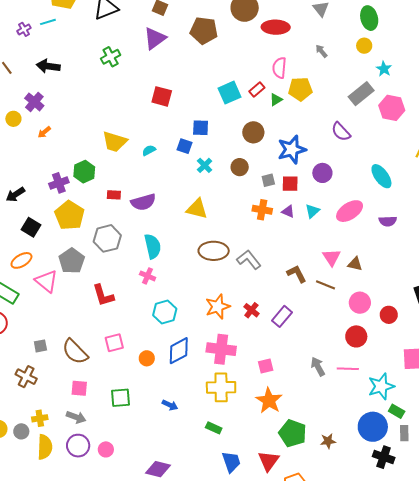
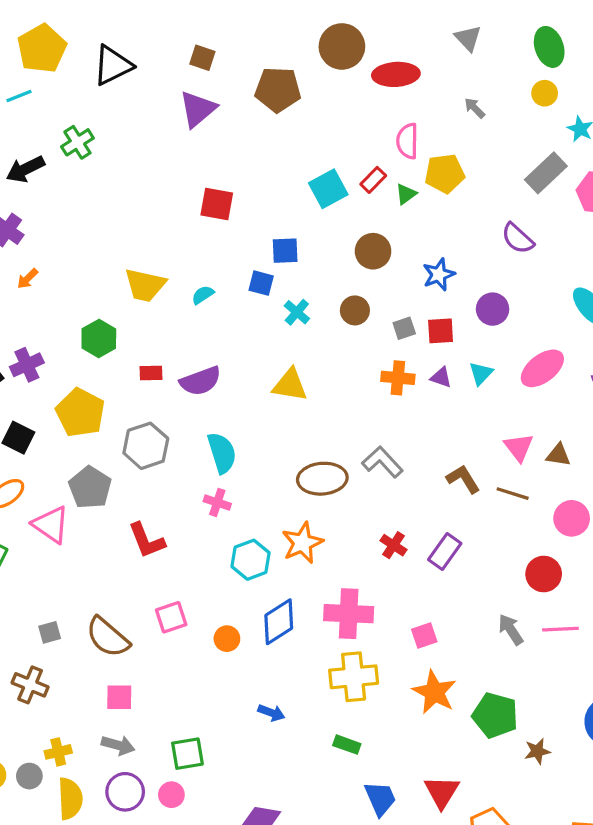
green cross: (111, 57) -> (77, 142), moved
black arrow: (48, 66) -> (25, 169), turned -30
blue star: (292, 150) -> (439, 274), size x0.7
purple cross: (59, 183) -> (27, 365), moved
brown ellipse: (214, 251) -> (322, 479), moved
orange star: (218, 307) -> (302, 543), moved
red circle: (356, 336) -> (544, 574), moved
green square: (120, 398) -> (187, 754), moved
green pentagon: (293, 433) -> (495, 715), moved

